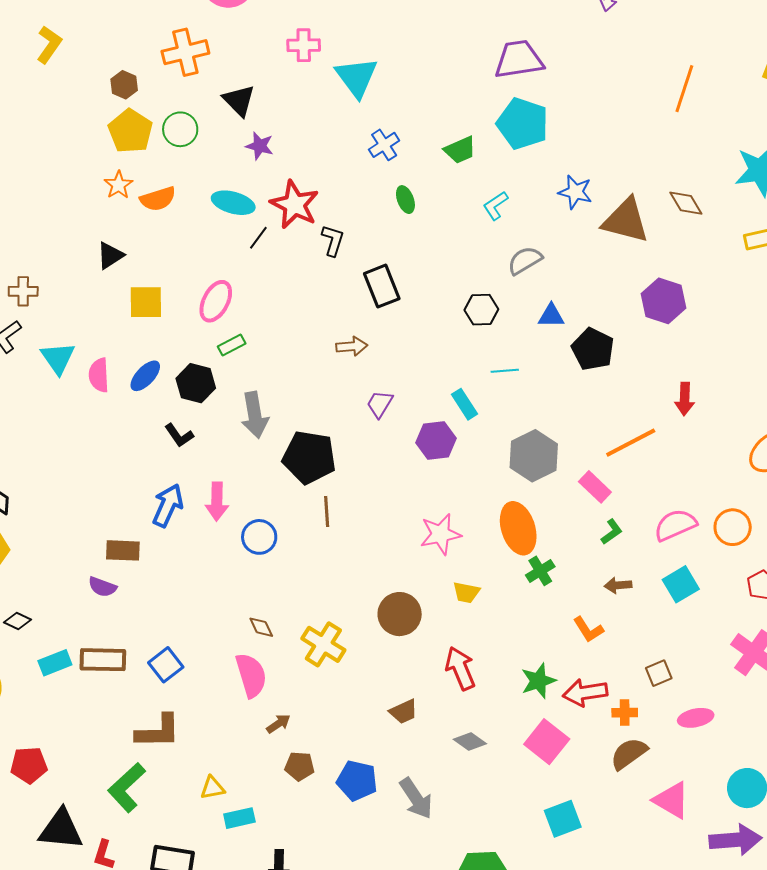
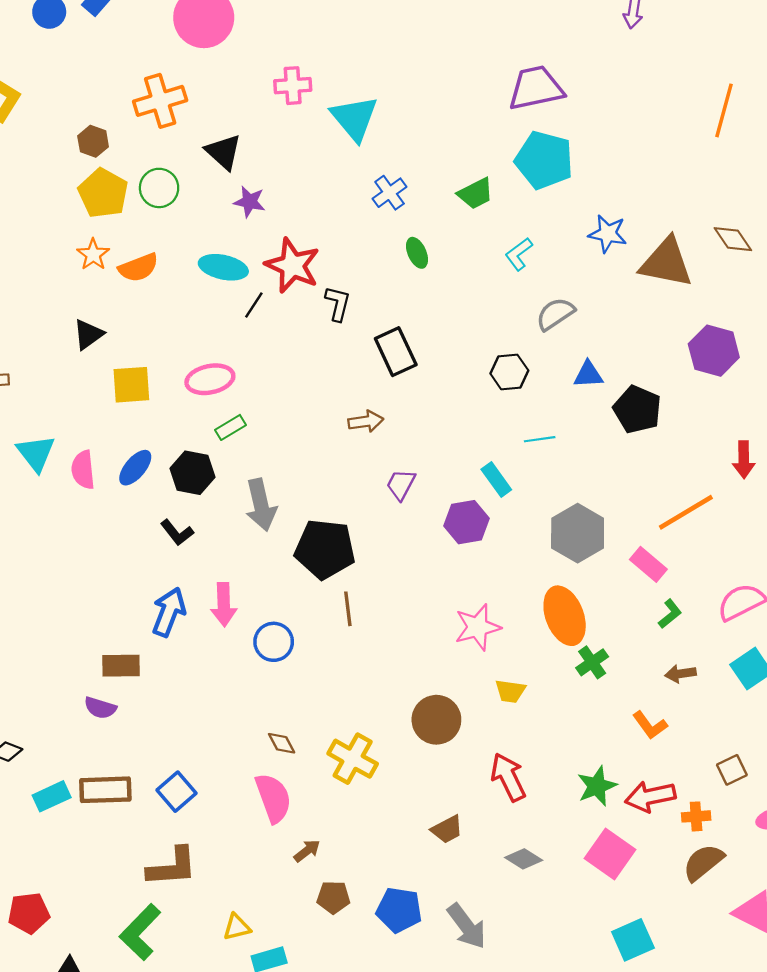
pink ellipse: (216, 301) -> (210, 379), turned 54

